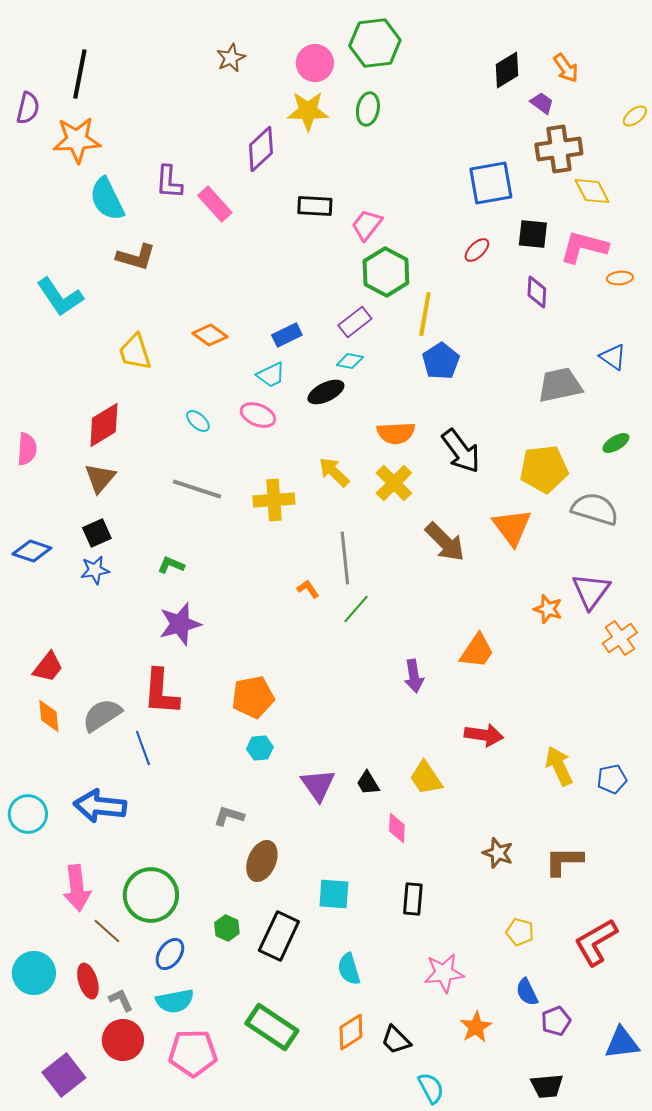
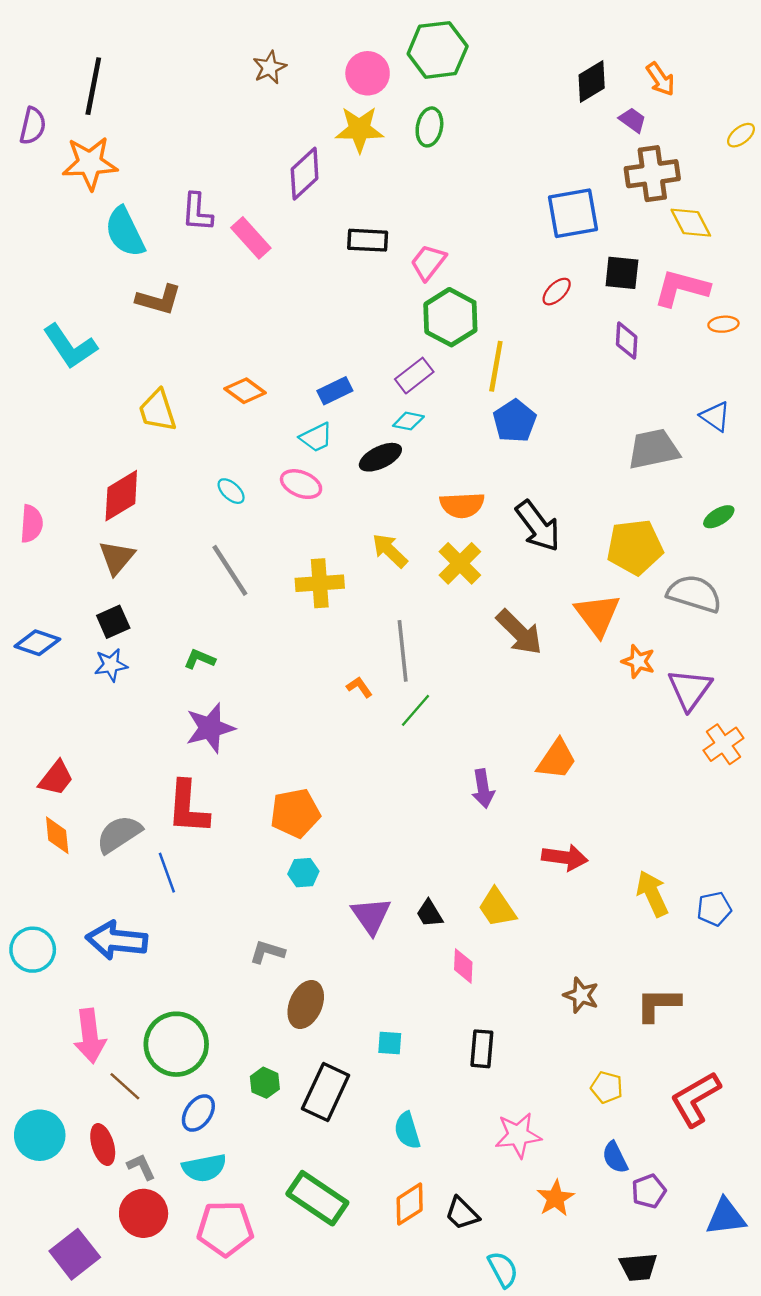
gray line: (197, 489) -> (230, 570), turned 39
orange star: (548, 609) -> (638, 661), moved
cyan square: (334, 894) -> (390, 1043), size x0.7

